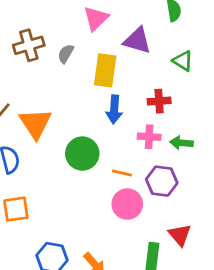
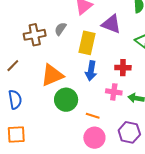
brown cross: (29, 45) -> (35, 35), moved
orange triangle: (36, 123) -> (52, 75), moved, turned 35
purple hexagon: (162, 181) -> (129, 132), moved

